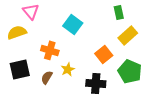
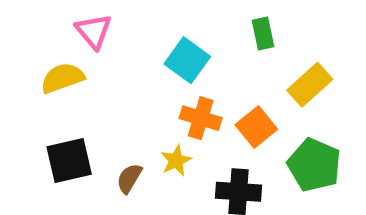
green rectangle: (119, 12) -> (263, 33), moved
orange cross: (50, 50) -> (201, 118), moved

